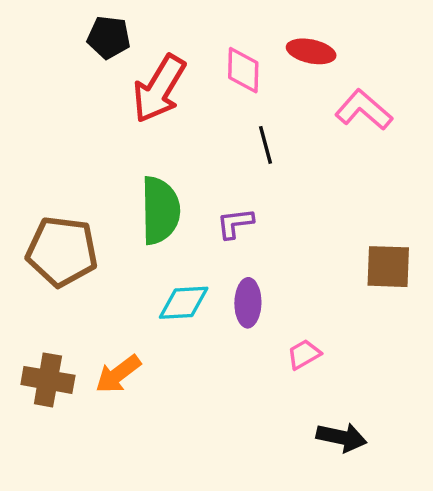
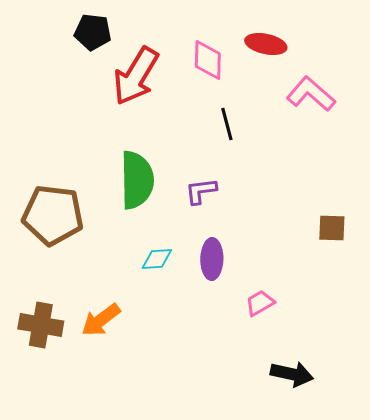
brown square: (388, 267) -> (332, 228), size x0.7
cyan diamond: (184, 303) -> (157, 259), size x0.7

